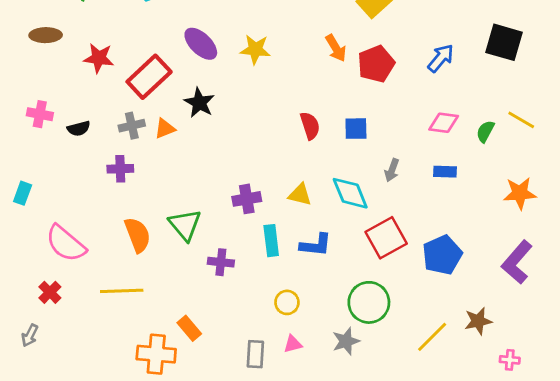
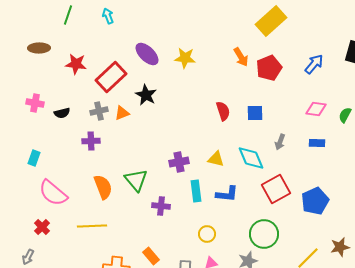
cyan rectangle: (23, 193) -> (34, 158), moved
orange rectangle: (189, 328) -> (151, 256), moved

